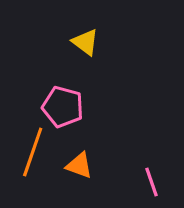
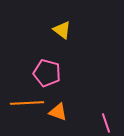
orange line: (33, 152) -> (27, 103), turned 68

